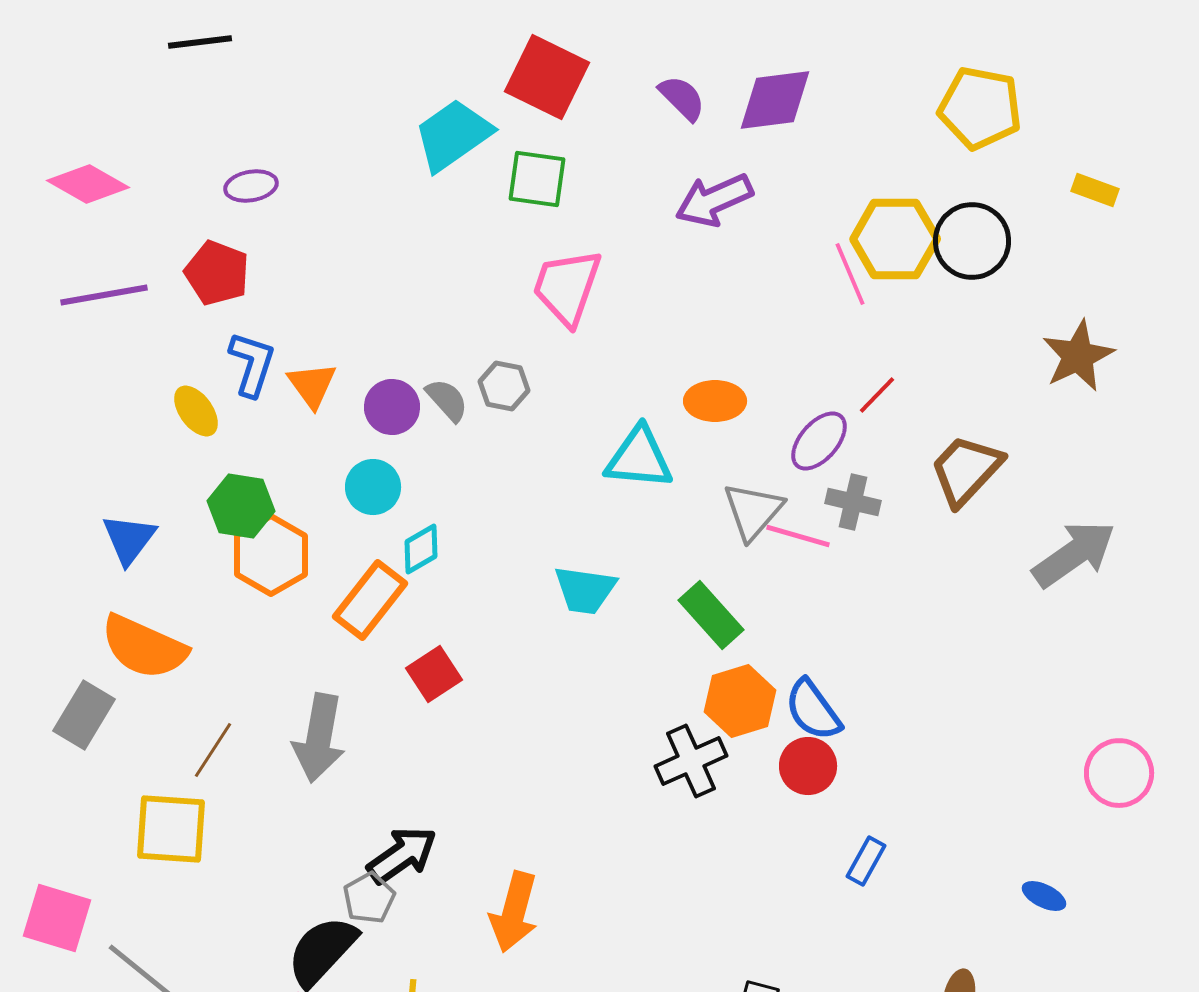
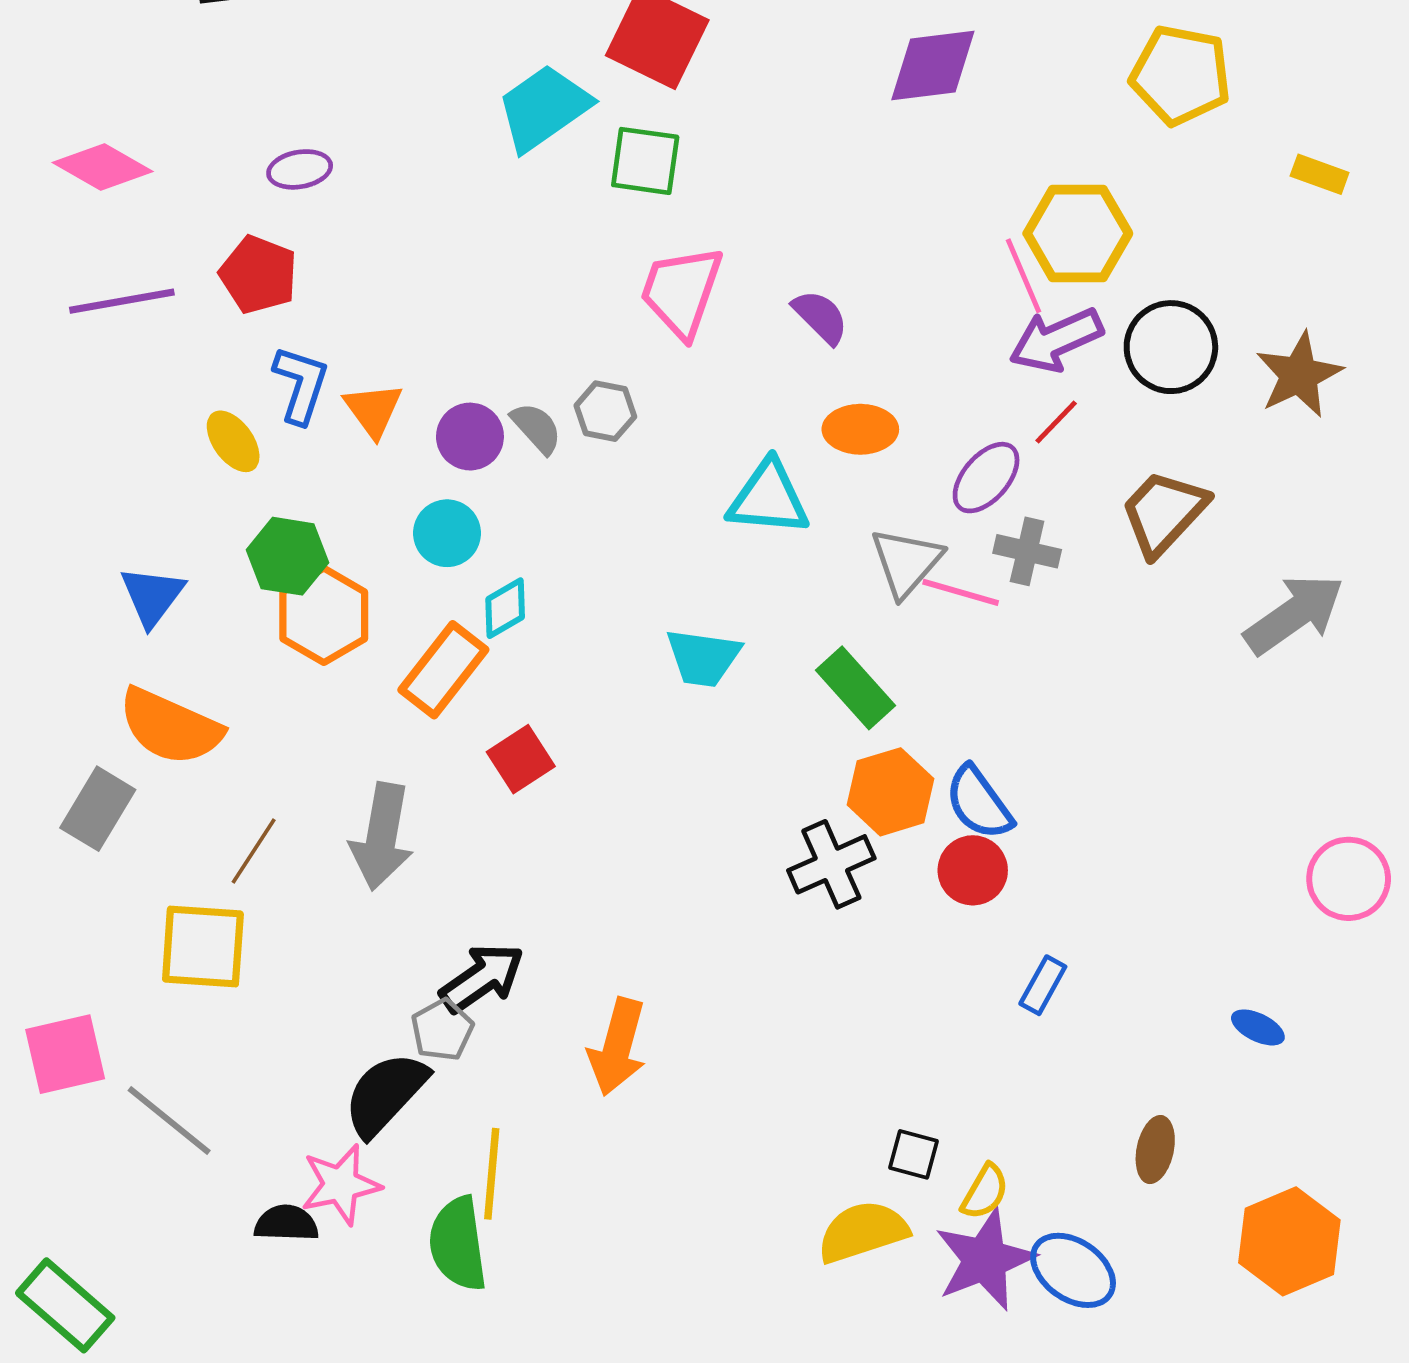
purple semicircle: (682, 98) -> (820, 317), moved
purple arrow: (714, 200) -> (1056, 340), moved
black circle: (972, 241) -> (1171, 347), moved
pink square: (57, 918) -> (65, 1054), turned -30

